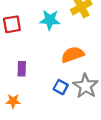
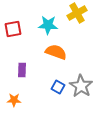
orange semicircle: (73, 55) -> (56, 52), moved, turned 40

